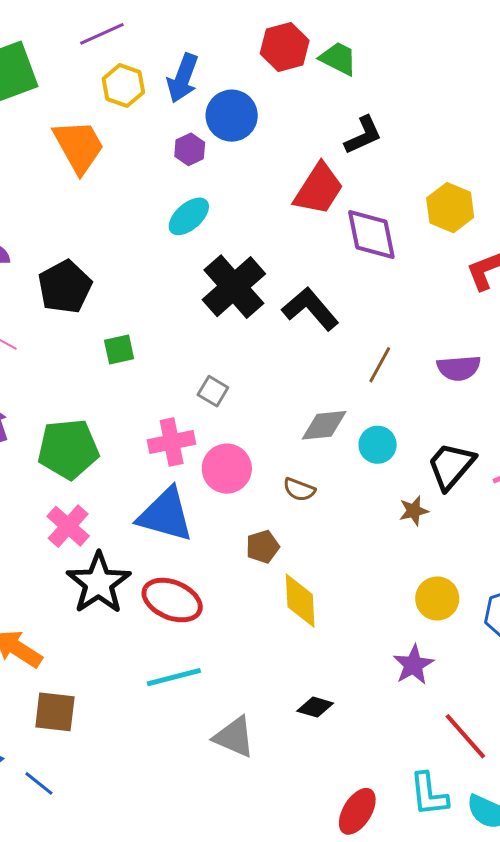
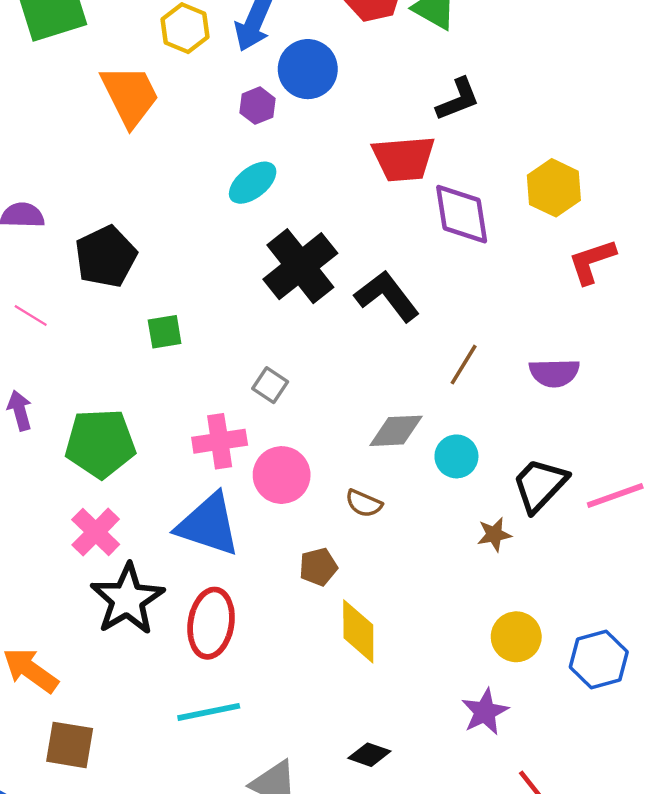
red trapezoid: (319, 189) -> (404, 159), turned 50
red ellipse: (172, 600) -> (211, 623), turned 74

